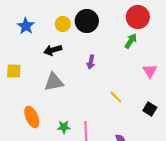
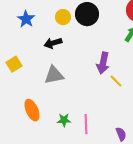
purple arrow: (91, 62) -> (103, 63), moved, size x1.5
yellow square: (14, 71) -> (14, 64), turned -35
yellow line: (116, 97) -> (116, 81), moved

